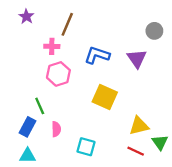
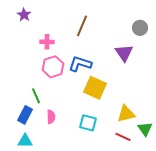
brown line: (67, 24) -> (82, 26), moved
blue L-shape: (97, 55) -> (80, 64), moved
cyan square: (86, 147) -> (88, 123), moved

